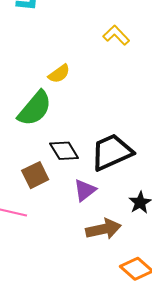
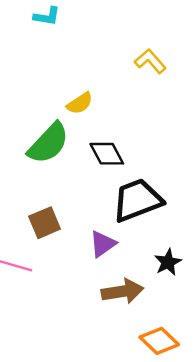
black diamond: (64, 151) -> (107, 154), moved

